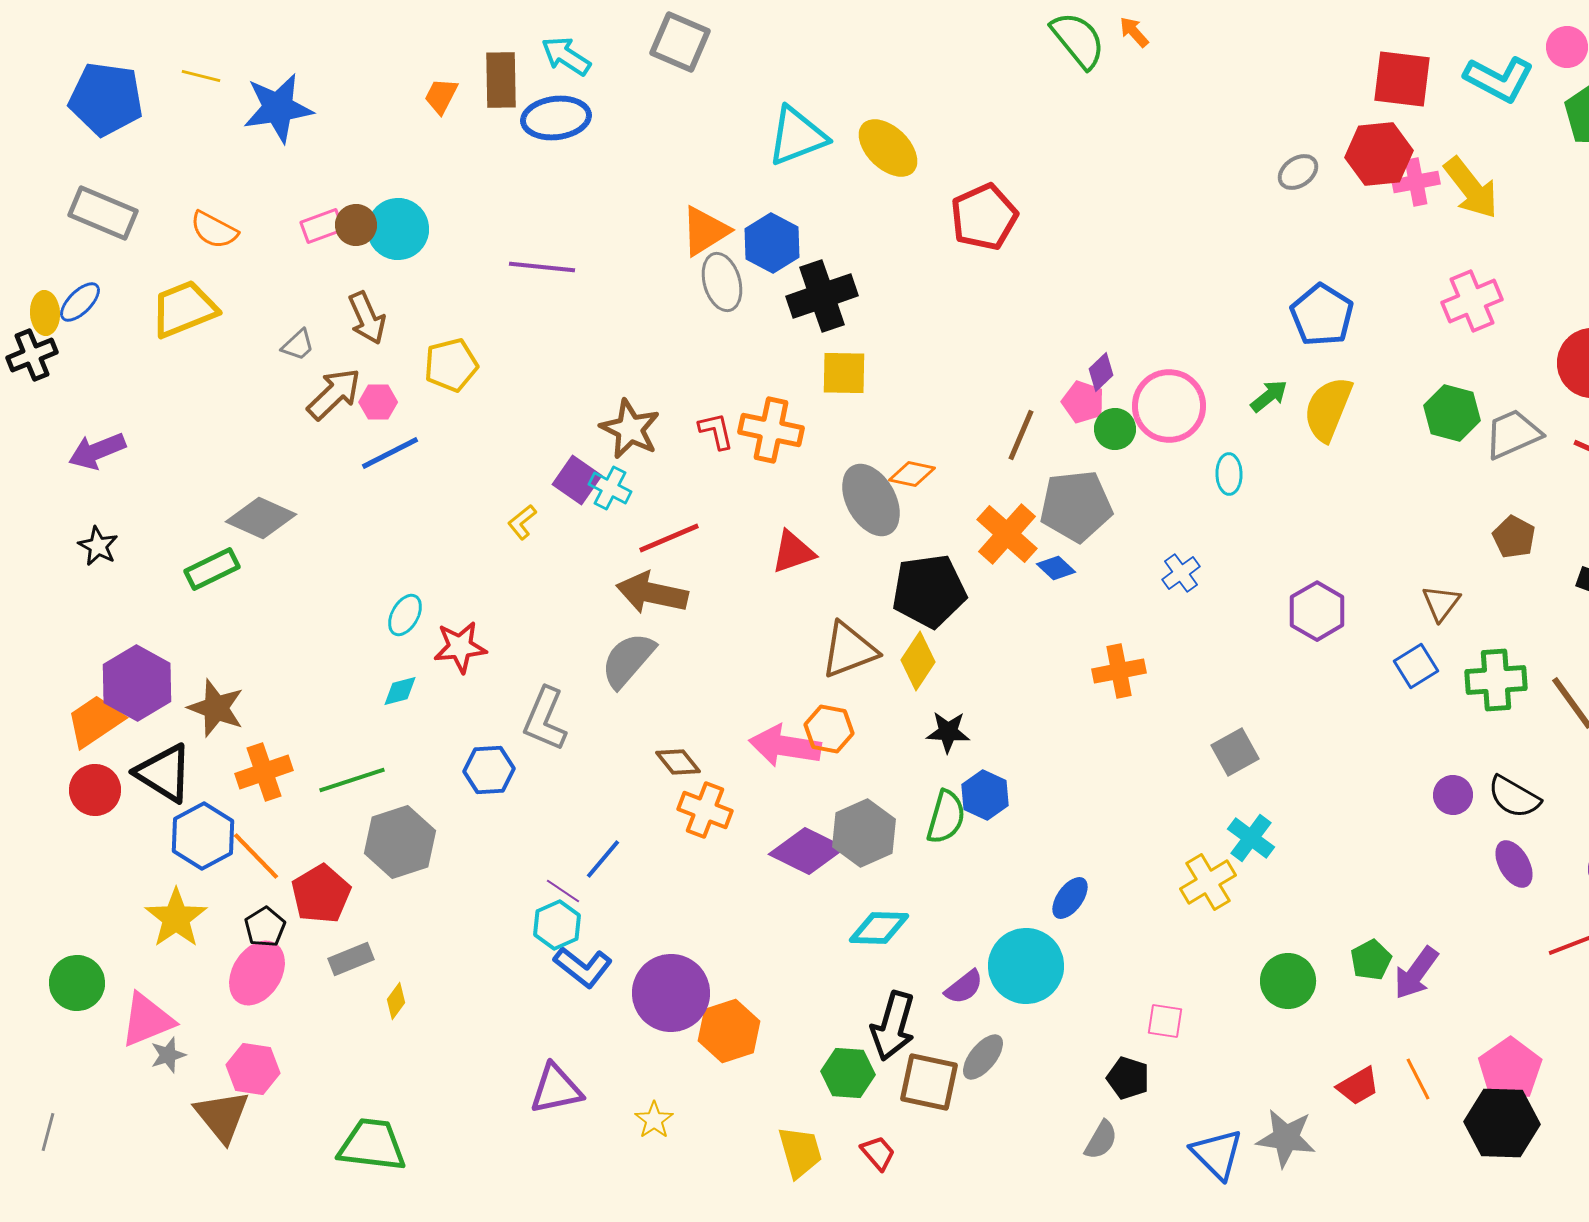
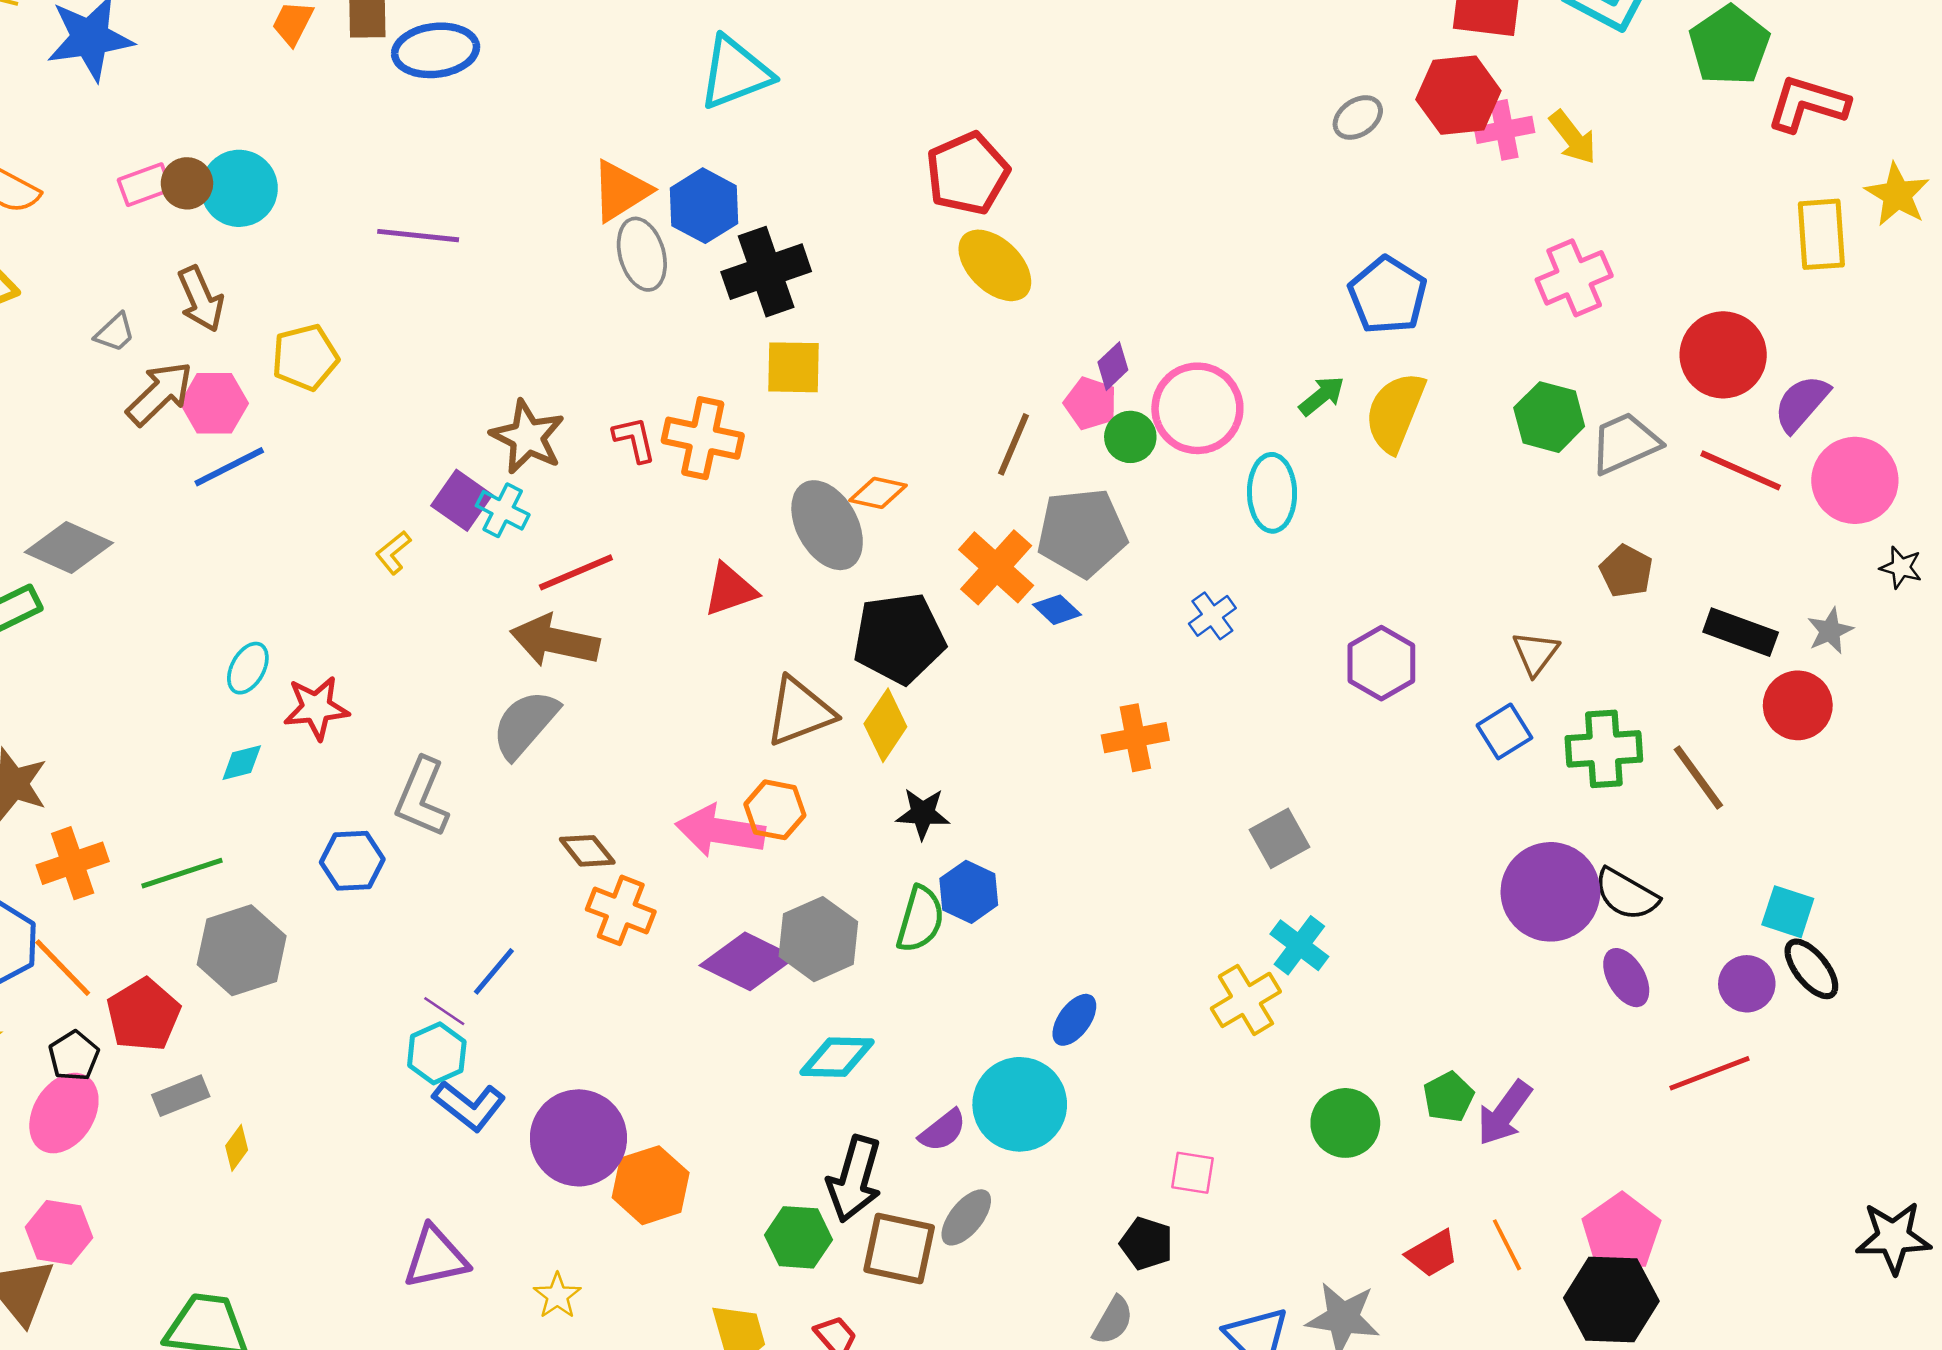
yellow ellipse: (888, 148) -> (995, 265), moved
yellow arrow: (1471, 188) -> (1573, 137), size x0.7
pink hexagon: (378, 402) -> (214, 403), size x1.4
cyan ellipse: (1229, 474) -> (1272, 493), size x1.5
purple circle: (1453, 795) -> (1550, 892), size x2.0

